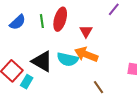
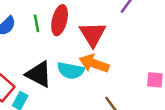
red triangle: (86, 31) -> (93, 34), size x1.6

